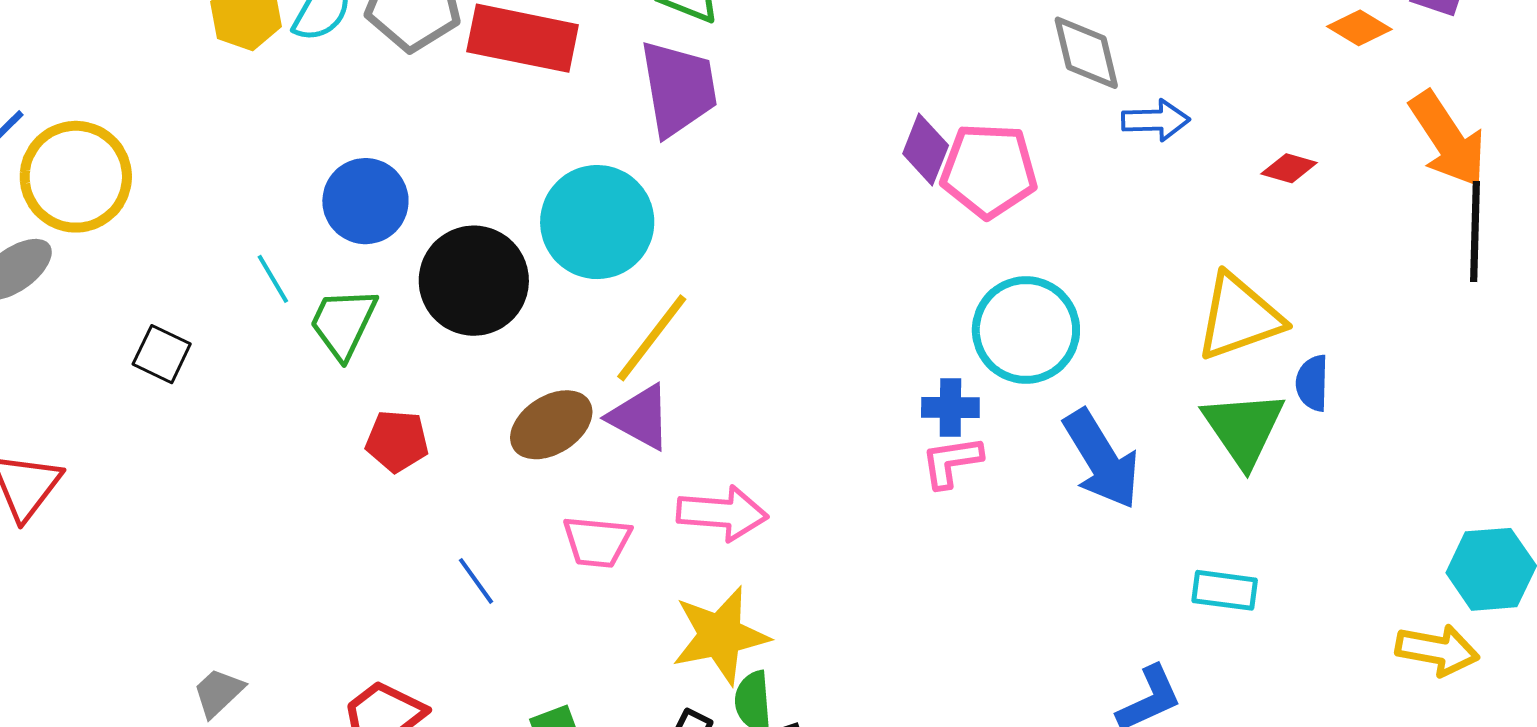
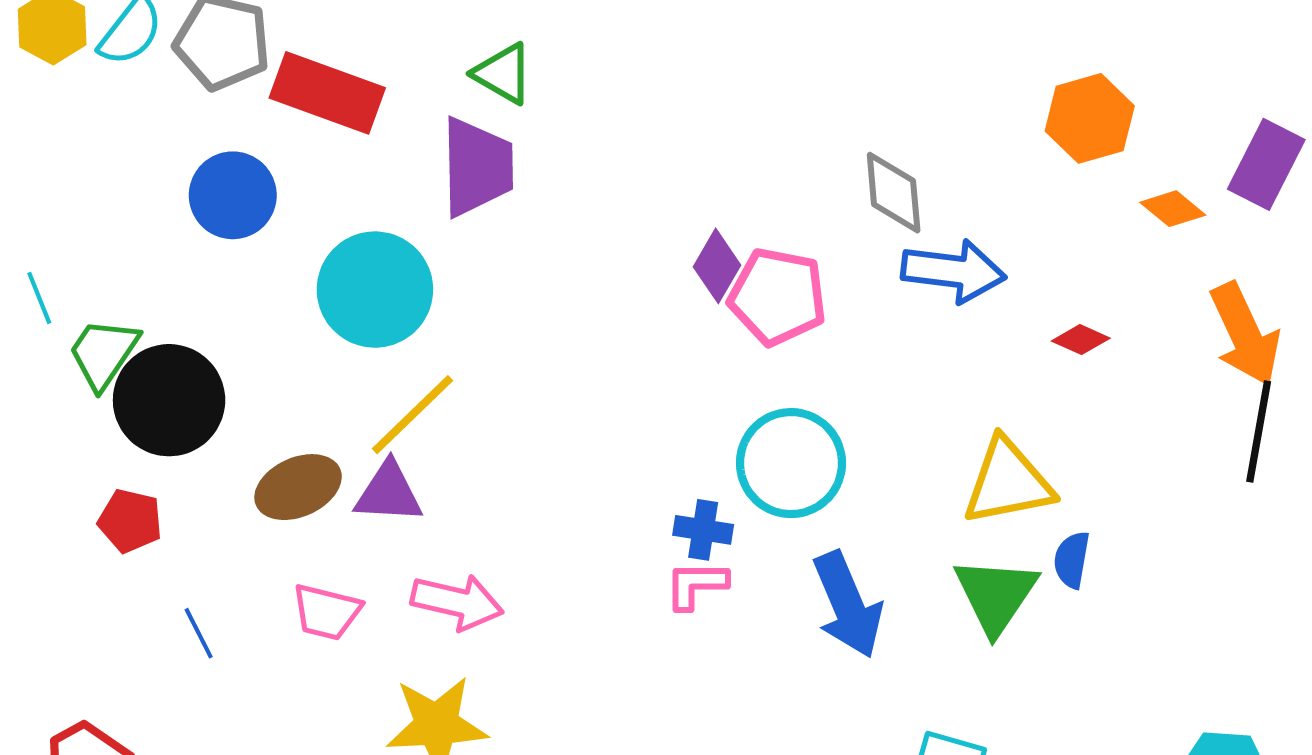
blue arrow: (1156, 120) -> (953, 271), size x1.5
blue circle: (365, 201) -> (233, 195), moved
black circle: (474, 281) -> (169, 400), moved
purple triangle: (640, 417) -> (389, 493), turned -34
red pentagon: (397, 441) -> (130, 521), moved

